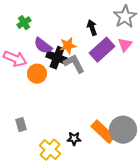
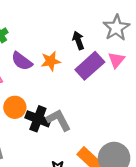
black cross: (57, 58) -> (38, 119), moved
gray L-shape: (74, 64) -> (59, 120), moved
orange circle: (37, 74) -> (15, 107), moved

